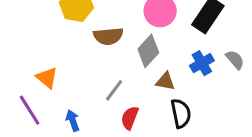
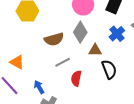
brown semicircle: (108, 36) -> (54, 39), moved
gray line: (114, 90) -> (63, 62), turned 35

